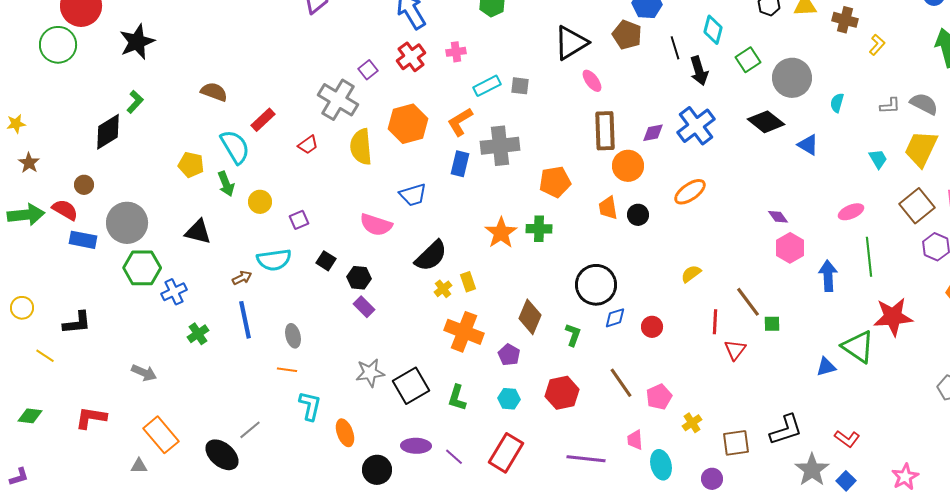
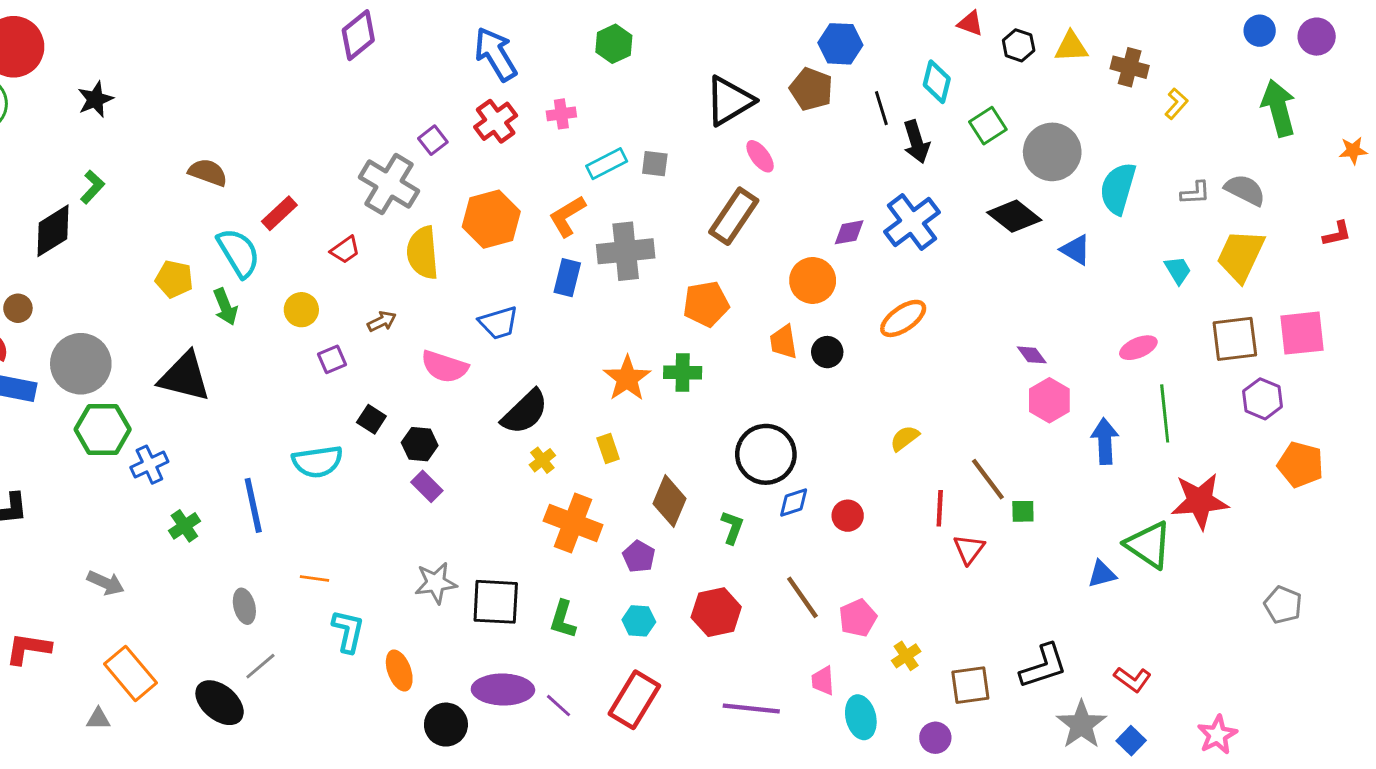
black star: (137, 42) -> (95, 99), size x0.7
cyan semicircle: (837, 103) -> (1118, 188), size x1.8
brown rectangle: (605, 131) -> (734, 216), moved, turned 36
yellow circle: (260, 202) -> (301, 310), moved
brown square: (917, 206) -> (1235, 339), turned 32
black triangle: (198, 232) -> (184, 377), size x1.4
cyan semicircle: (274, 260) -> (317, 462), moved
brown arrow: (242, 278) -> (382, 321), moved
yellow rectangle: (468, 282) -> (608, 448), moved
gray ellipse: (293, 336) -> (244, 606), moved
black square: (411, 386) -> (496, 602), turned 33
purple ellipse: (416, 446) -> (503, 690), size x1.4

